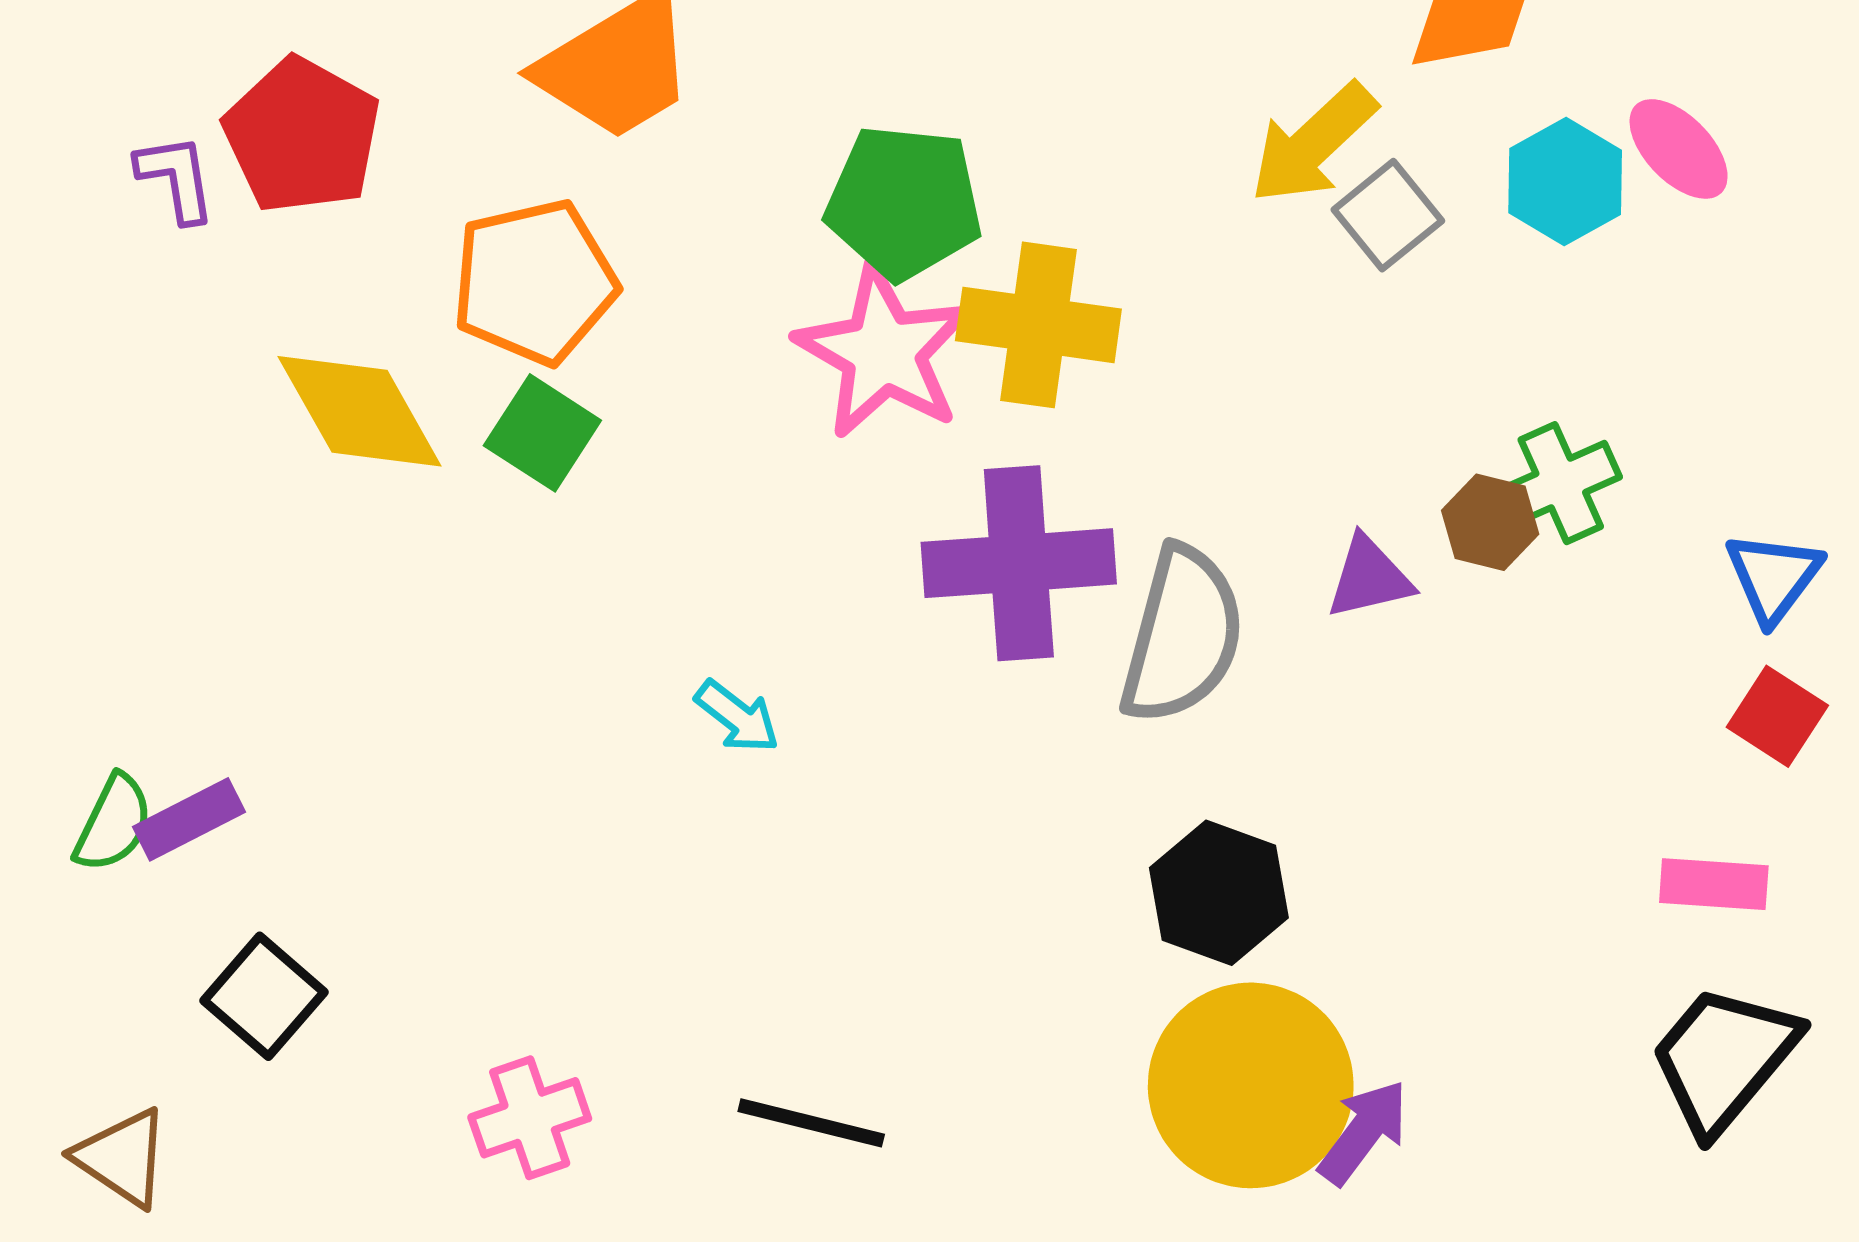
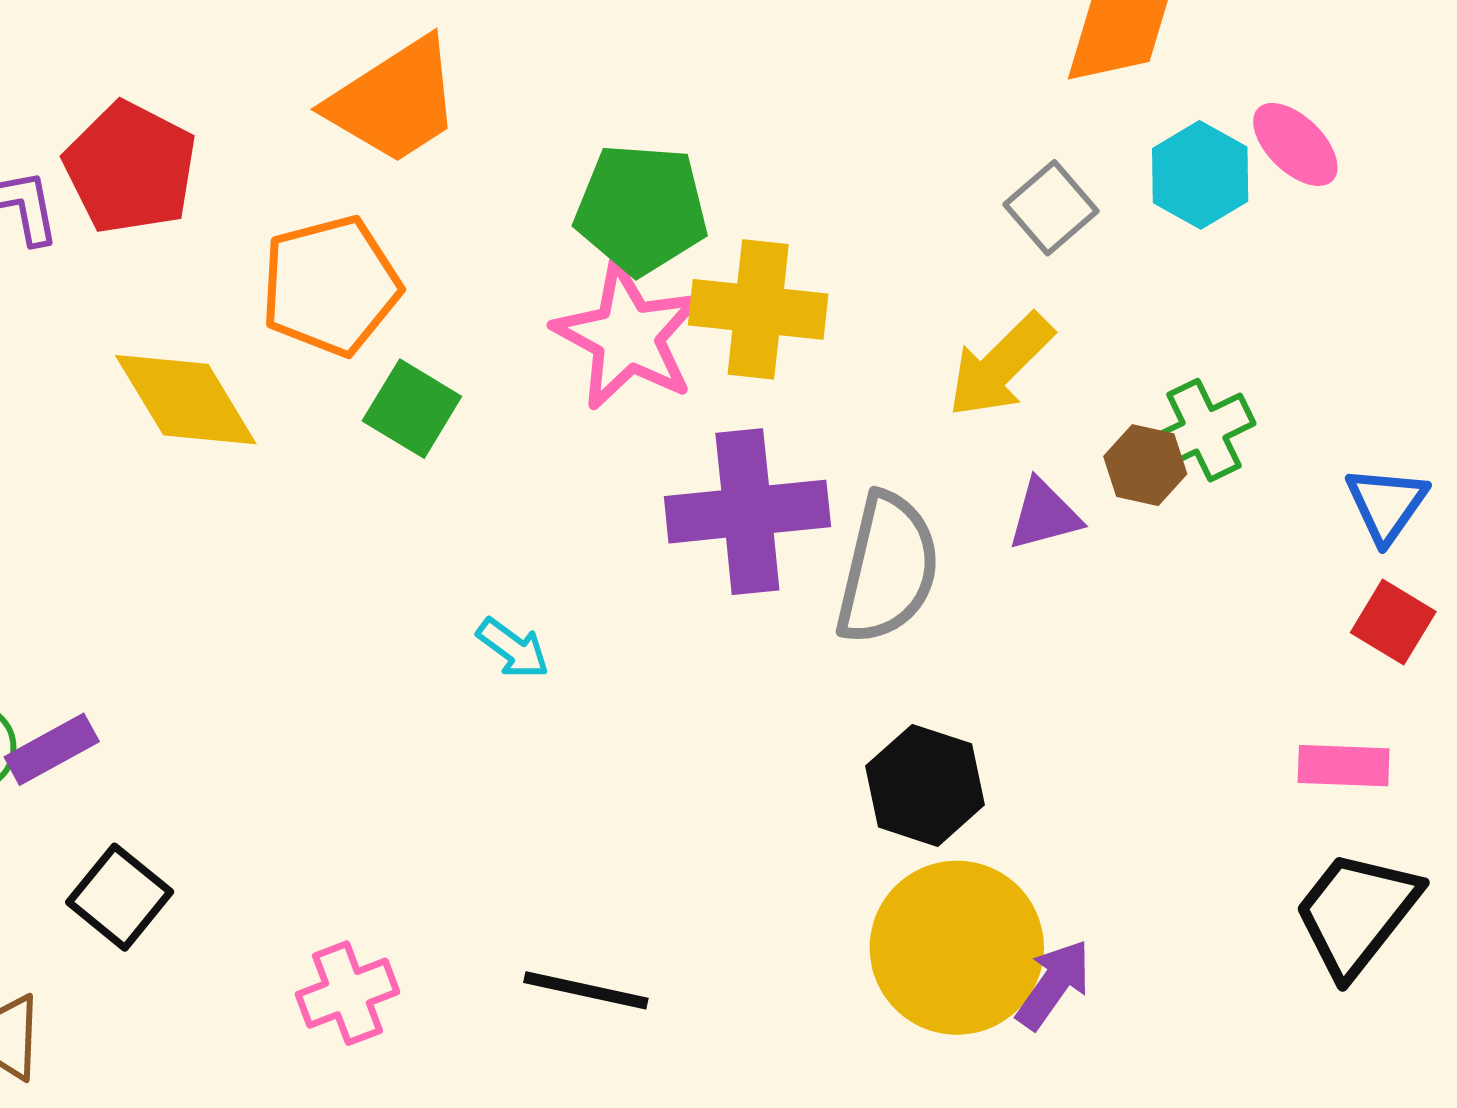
yellow arrow: (1313, 143) -> (1000, 366), moved
green square: (542, 433) -> (412, 409), moved

